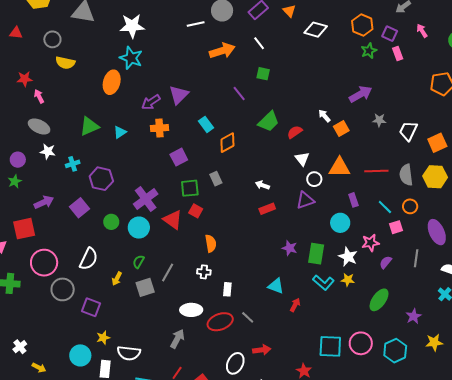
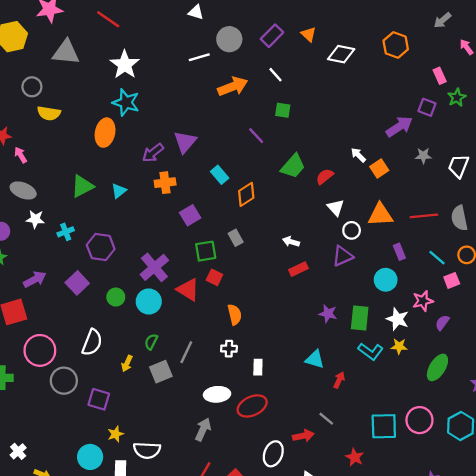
white star: (132, 26) -> (125, 65), turned -30
purple square: (390, 34) -> (427, 107), moved
green star: (369, 51) -> (457, 97), moved
gray line: (248, 317) -> (326, 419), moved

